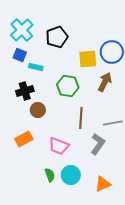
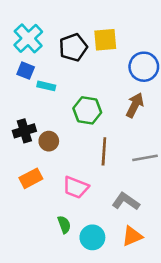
yellow square: (88, 59) -> (105, 40), moved
black cross: (25, 91) -> (24, 131), moved
gray L-shape: (98, 144) -> (126, 201), moved, turned -90
cyan circle: (71, 175) -> (92, 237), moved

